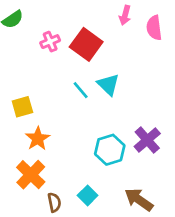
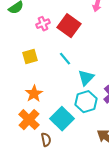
cyan triangle: (108, 85) -> (86, 78), moved, turned 30
yellow square: (22, 107) -> (30, 57), moved
cyan square: (88, 195) -> (62, 119), moved, size x1.6

